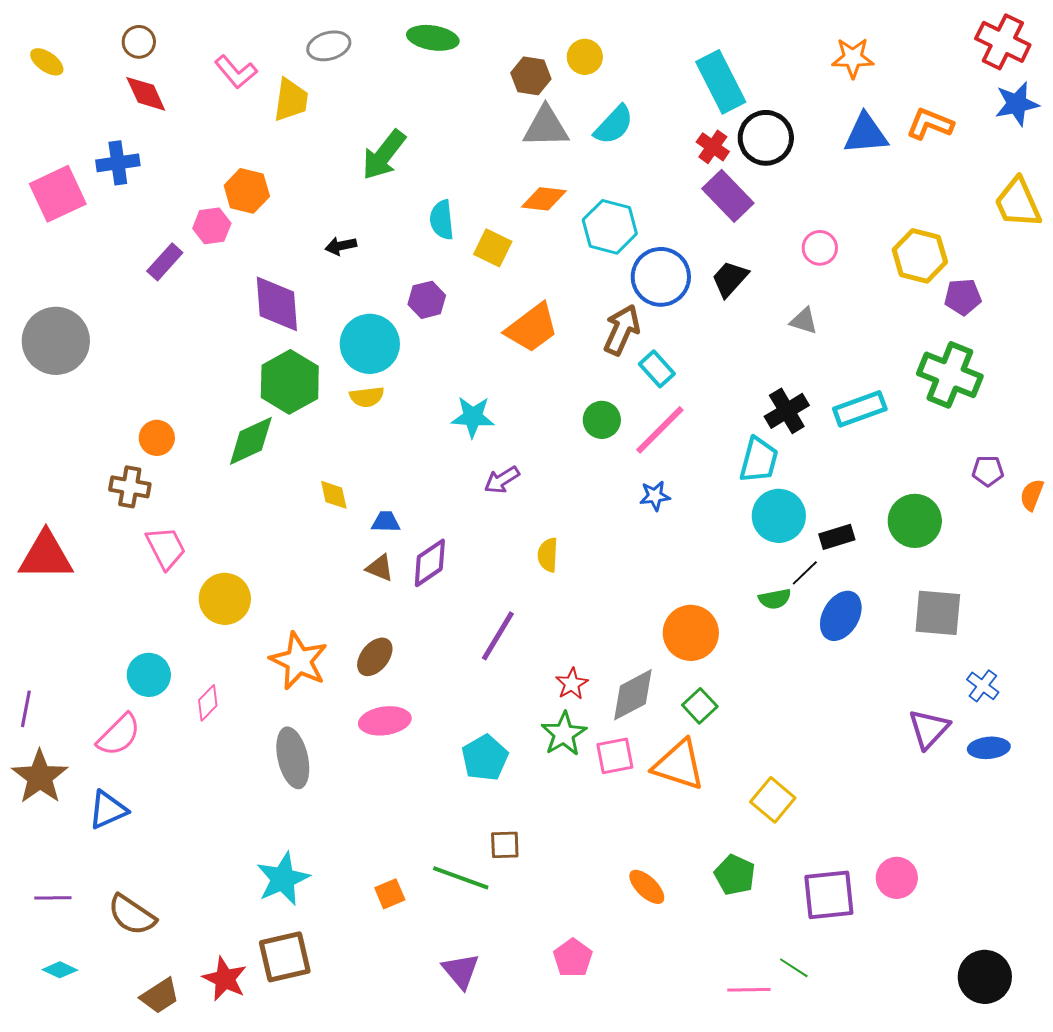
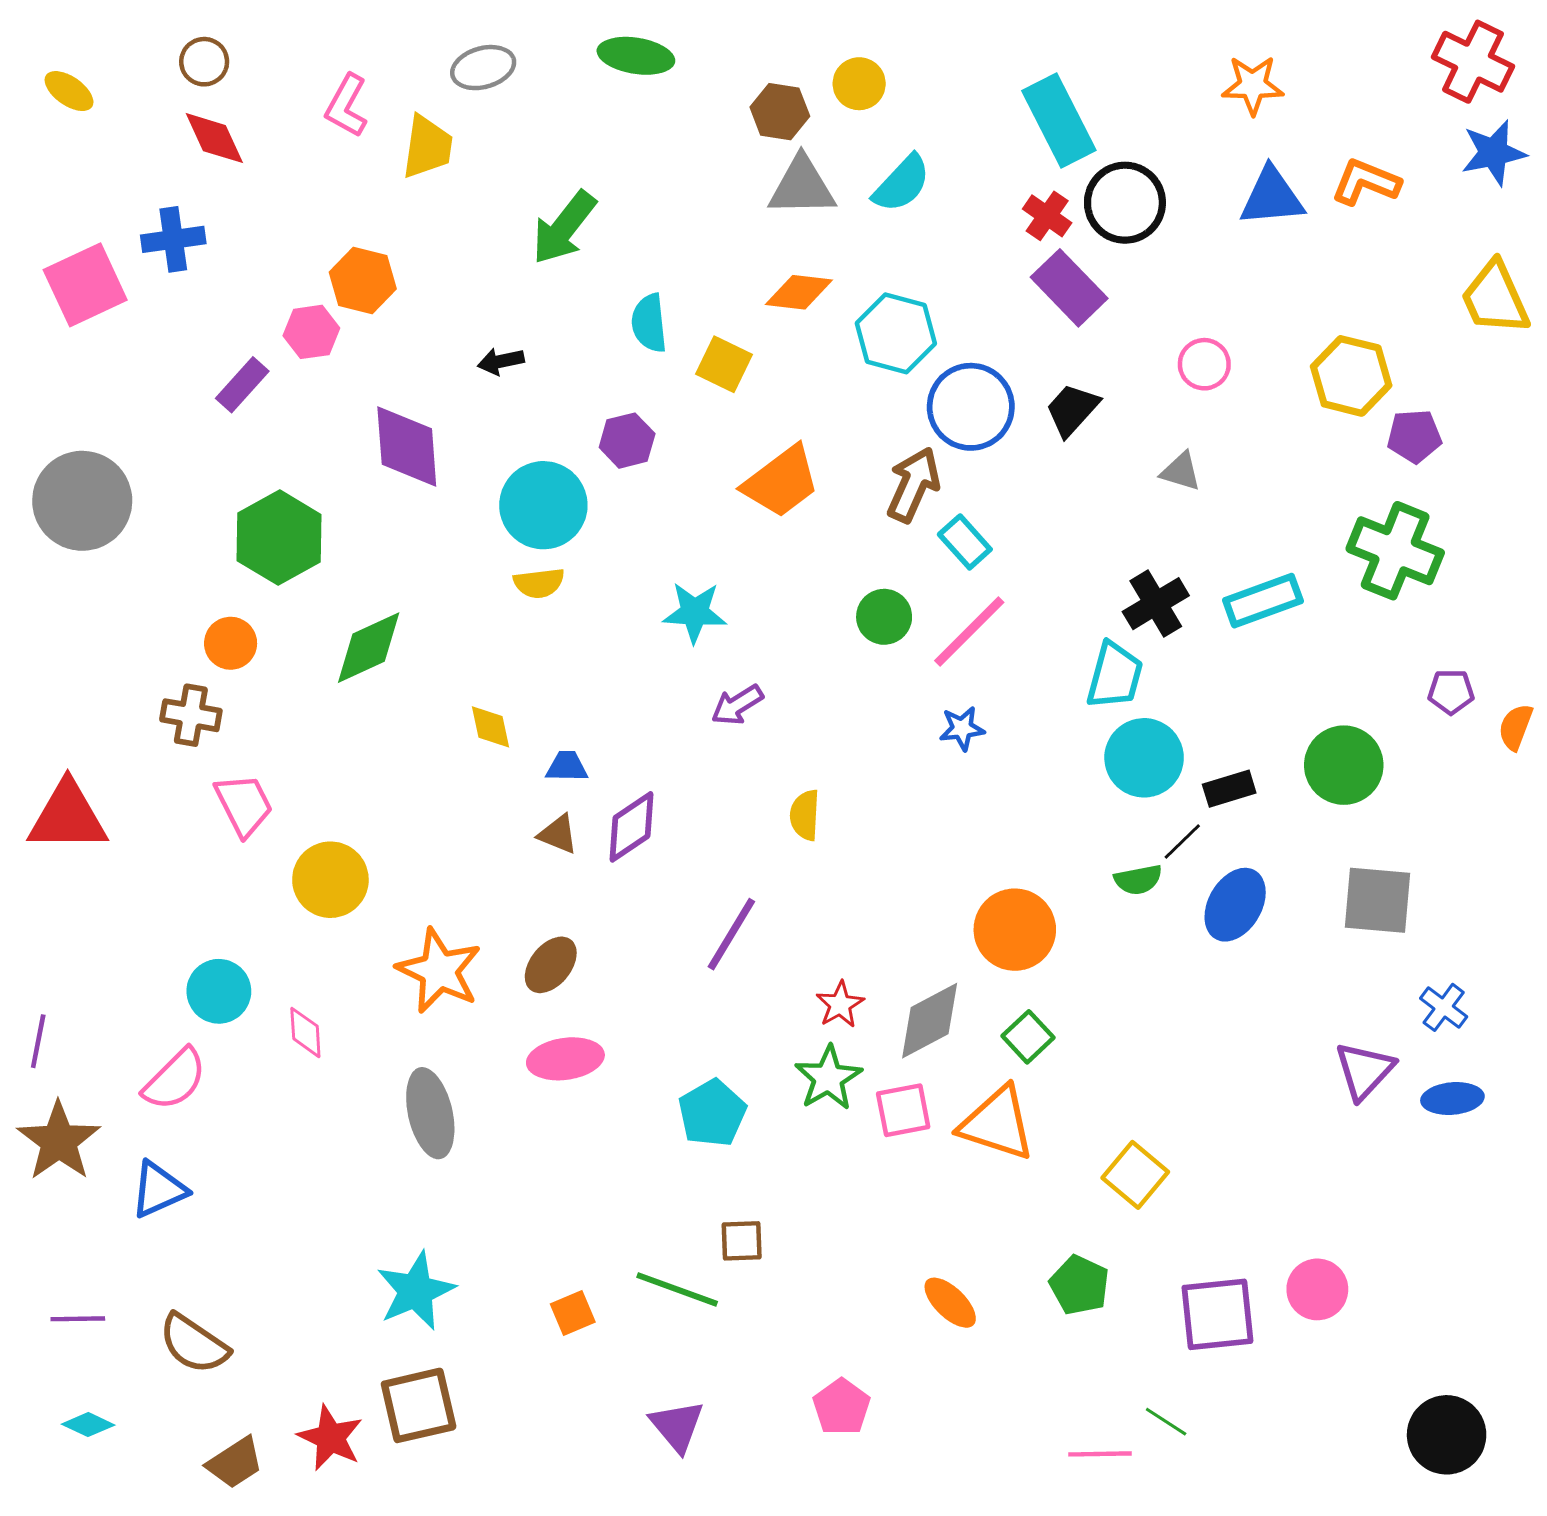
pink L-shape: (236, 72) -> (347, 106), turned 69
green hexagon: (290, 382) -> (279, 538), moved
pink diamond: (208, 703) -> (305, 1032), turned -48

